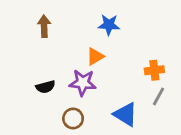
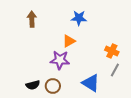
orange cross: (154, 70) -> (112, 51), turned 32
black semicircle: (45, 87) -> (33, 85), moved

